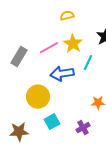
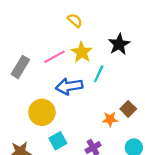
yellow semicircle: (67, 16) -> (75, 20), turned 56

